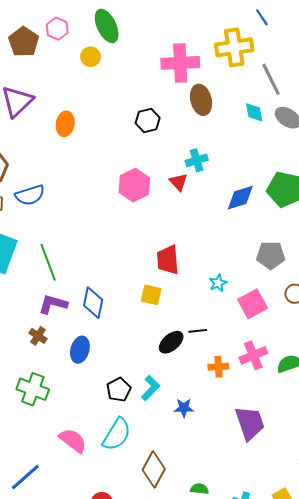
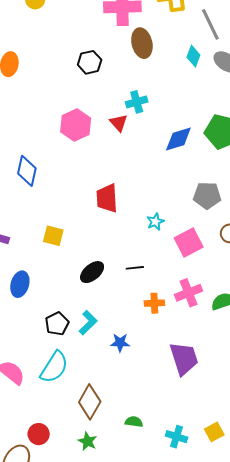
cyan diamond: (254, 112) -> (193, 56), turned 30
yellow square: (151, 295) -> (53, 236), moved
blue diamond: (93, 303) -> (27, 171), moved
black ellipse: (171, 342) -> (92, 272), moved

